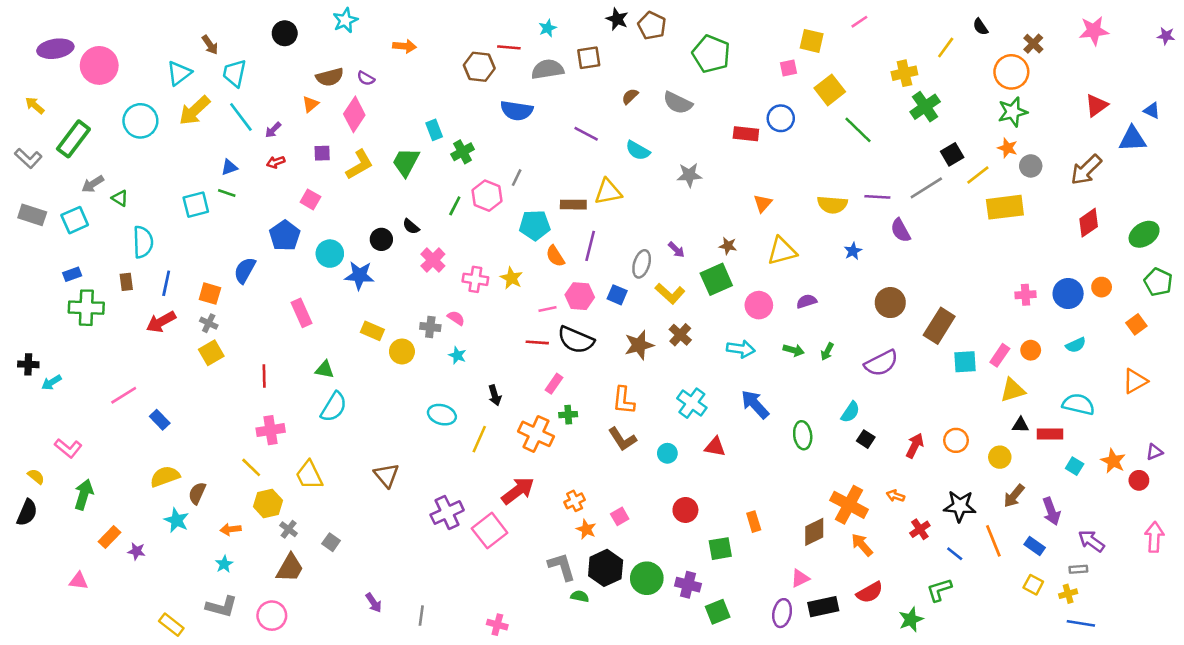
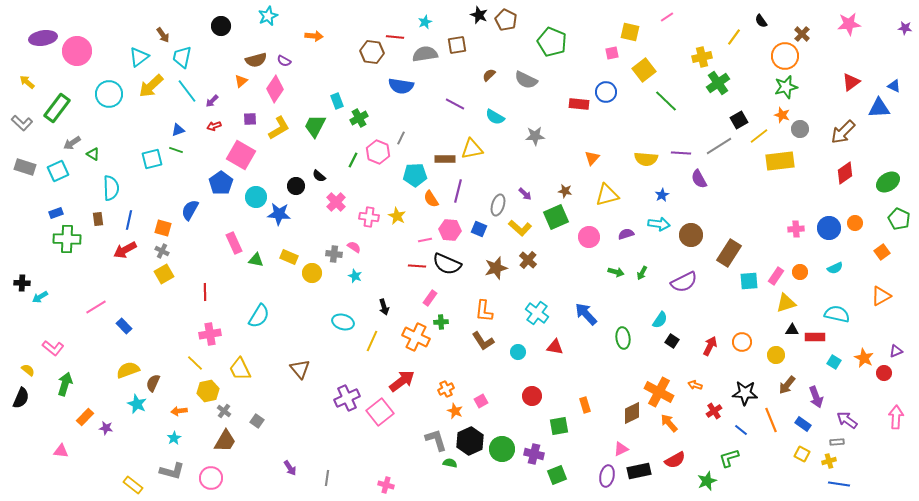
pink square: (310, 199) -> (241, 155), size x1.8
cyan arrow: (741, 349) -> (659, 224), moved
green triangle: (325, 370) -> (256, 260), moved

